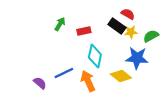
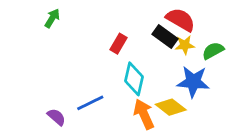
red semicircle: (128, 14) -> (181, 20), size x1.5
green arrow: (60, 24) -> (52, 18), moved
red rectangle: (84, 31) -> (118, 44), turned -48
orange arrow: (88, 81) -> (144, 114), moved

